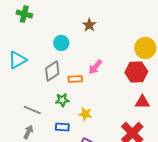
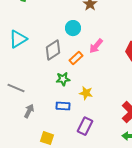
cyan circle: (61, 43) -> (73, 28), moved
orange rectangle: (75, 79) -> (76, 58), turned -40
gray line: (32, 110) -> (16, 88), moved

